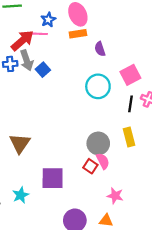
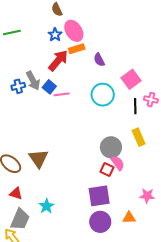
blue star: (48, 20) -> (55, 35), moved
pink line: (39, 34) -> (62, 94), moved
red arrow: (22, 41) -> (58, 61), moved
purple square: (53, 178) -> (99, 196), moved
pink star: (115, 196) -> (147, 196), moved

